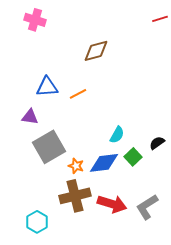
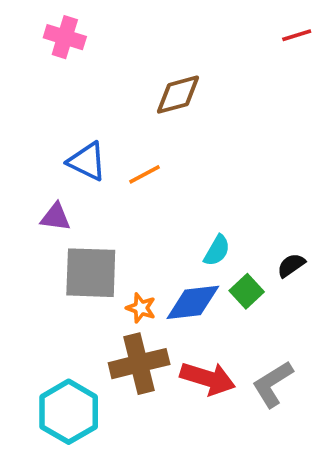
blue triangle: (47, 87) -> (87, 161), turned 30
gray square: (49, 147) -> (91, 273), turned 32
cyan hexagon: (37, 222) -> (69, 412), size x1.5

